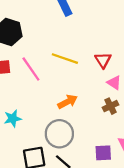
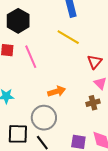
yellow line: (65, 59) -> (68, 37), moved

